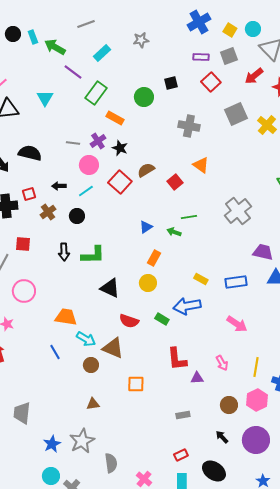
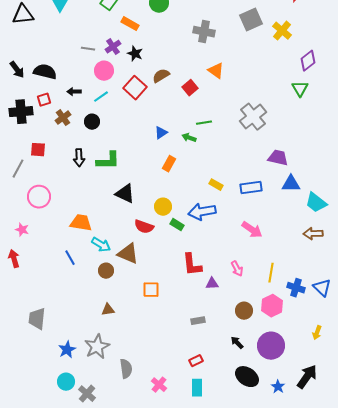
black semicircle: (30, 153) -> (45, 72), moved
yellow circle: (148, 283) -> (163, 207), moved
black ellipse: (214, 471) -> (247, 377), moved

